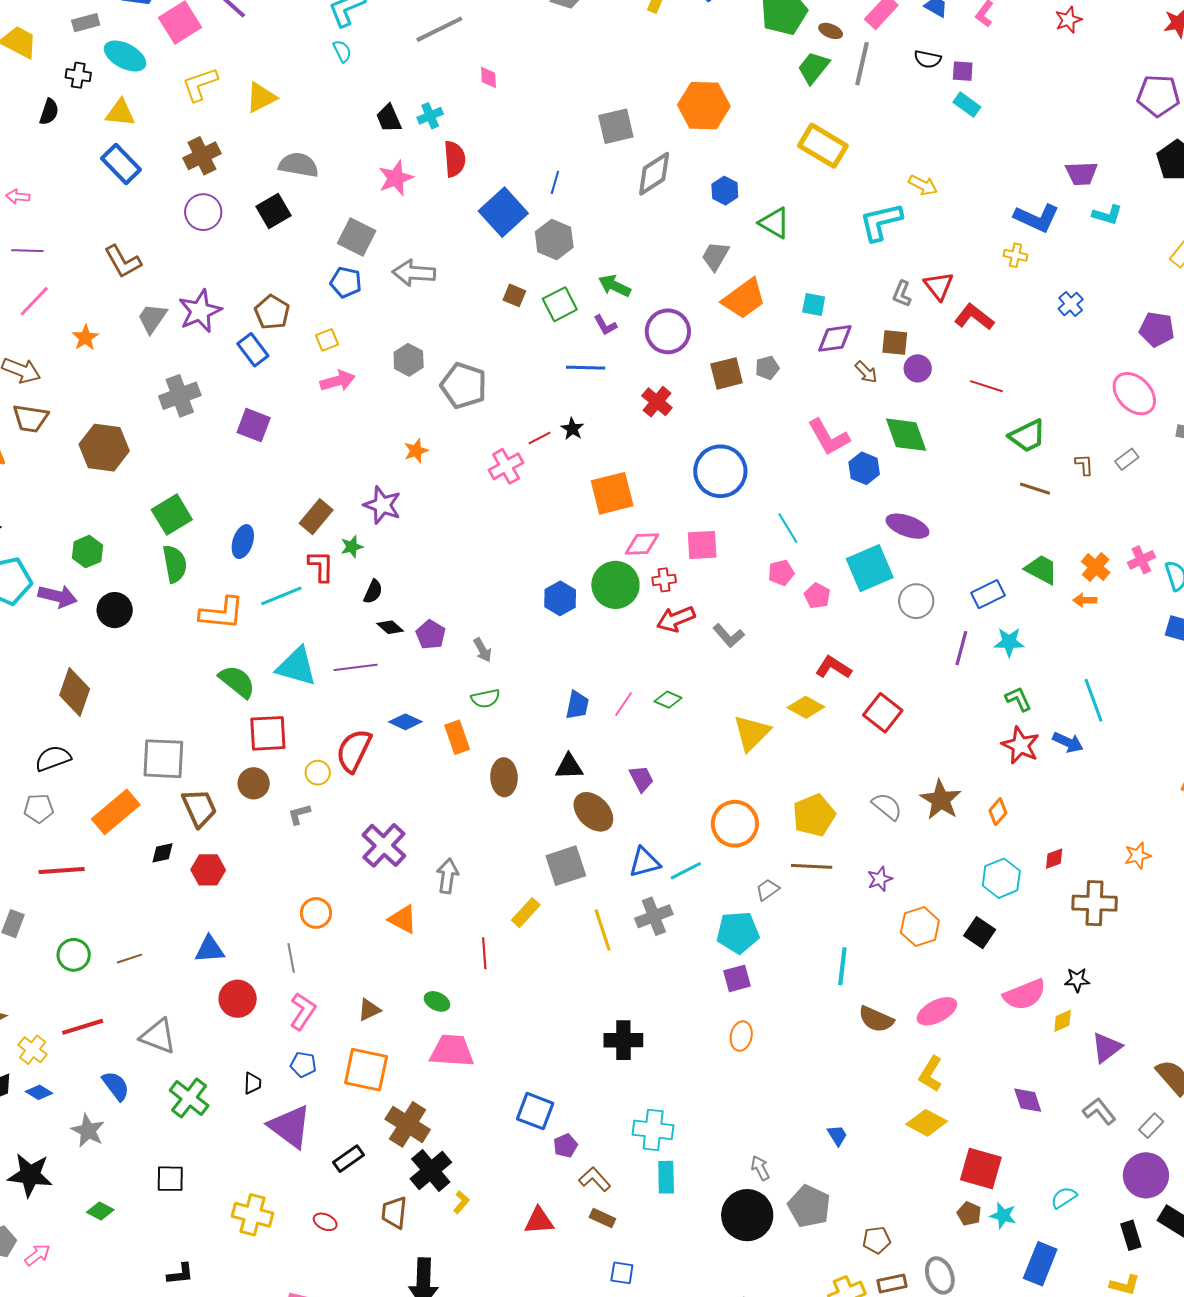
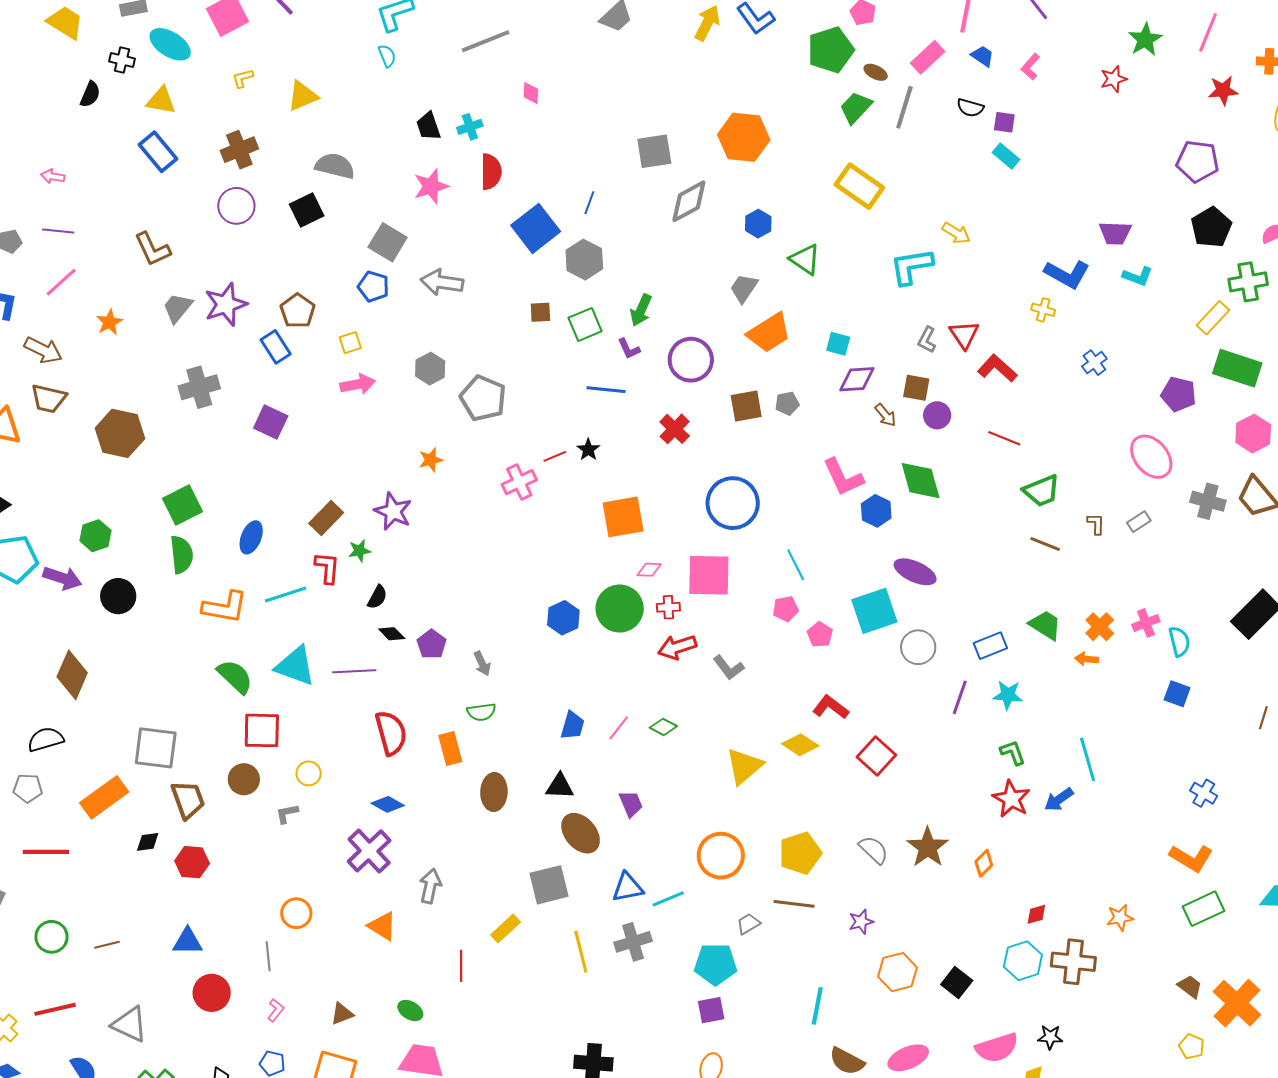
yellow L-shape: (200, 84) -> (243, 78), size x0.6
green arrow: (615, 286) -> (641, 310), turned -96
brown square: (514, 295) -> (540, 312), turned -30
pink diamond: (642, 544) -> (649, 570), size x0.7
pink square: (702, 545) -> (709, 575), size x1.4
blue diamond: (405, 722) -> (388, 804), moved
blue arrow: (1068, 742) -> (1059, 799), turned 116
red semicircle: (354, 751) -> (391, 733), moved, turned 135
cyan hexagon: (1001, 878) -> (1023, 961), moved
pink L-shape: (303, 1011) -> (276, 1010), size x0.6

